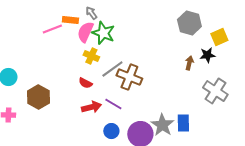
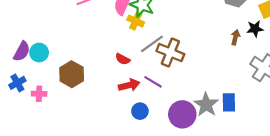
yellow cross: (91, 56) -> (136, 21), moved
blue circle: (111, 131) -> (140, 111), moved

